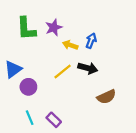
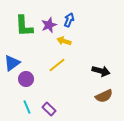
blue arrow: (91, 41) -> (69, 20), moved
black arrow: (88, 68) -> (101, 71), moved
brown semicircle: (106, 97) -> (104, 96), moved

